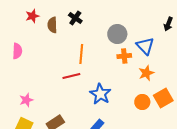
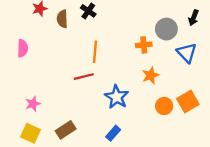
gray circle: (117, 34) -> (166, 29), moved
blue triangle: (145, 46) -> (187, 53), moved
orange cross: (124, 56) -> (144, 45), moved
orange star: (146, 73) -> (151, 75), moved

